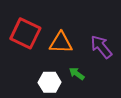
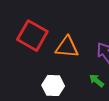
green arrow: (77, 74) -> (96, 81), moved

